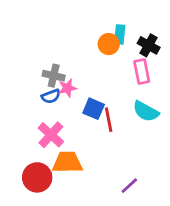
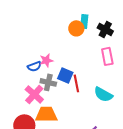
pink rectangle: (142, 72) -> (107, 56), moved
gray cross: (54, 76) -> (48, 82), moved
cyan semicircle: (146, 111) -> (103, 94), moved

